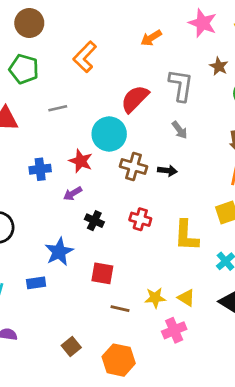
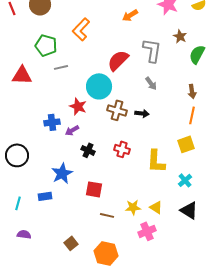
green pentagon: (24, 69) -> (46, 45), moved
blue cross: (40, 169) -> (52, 122), moved

